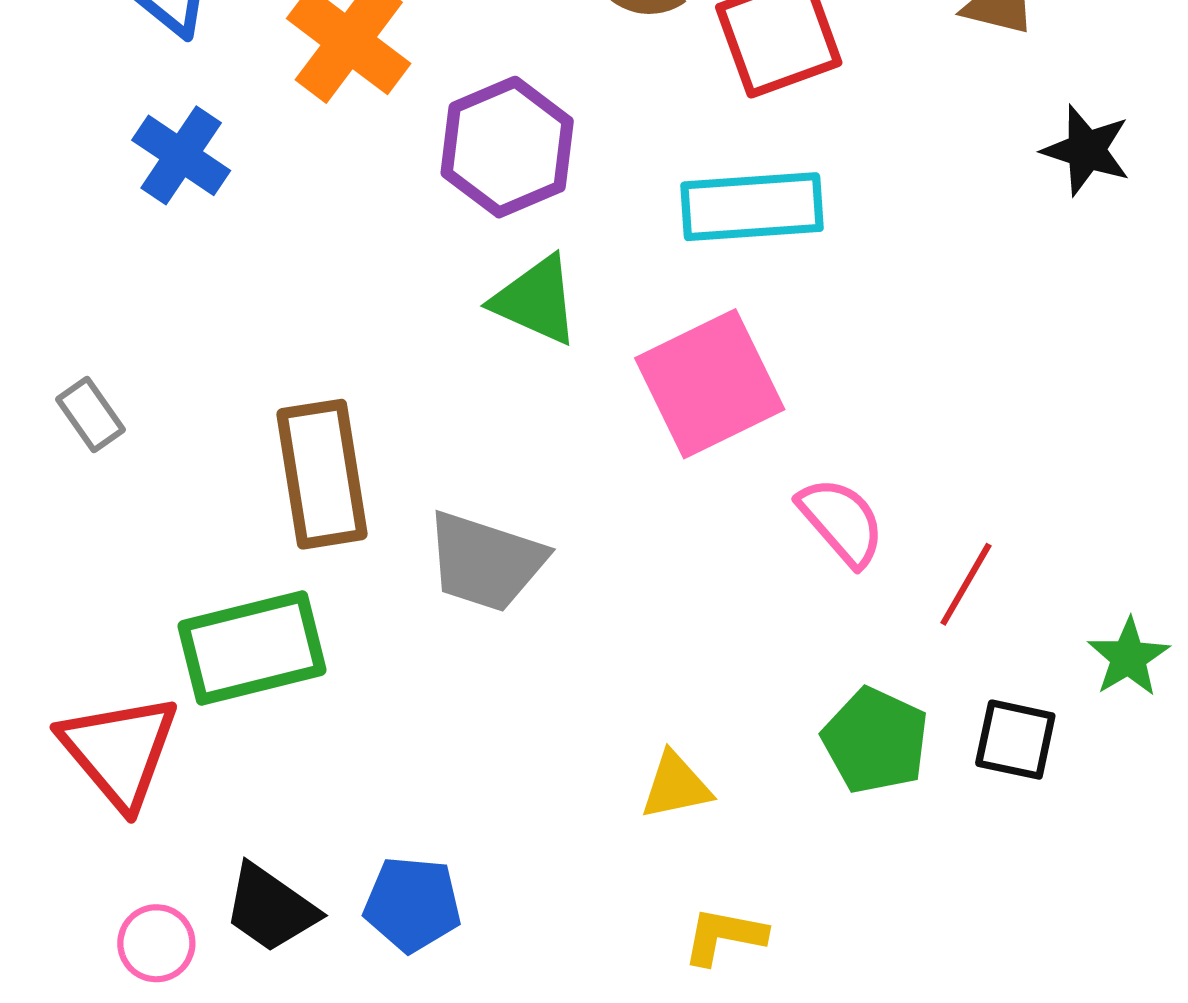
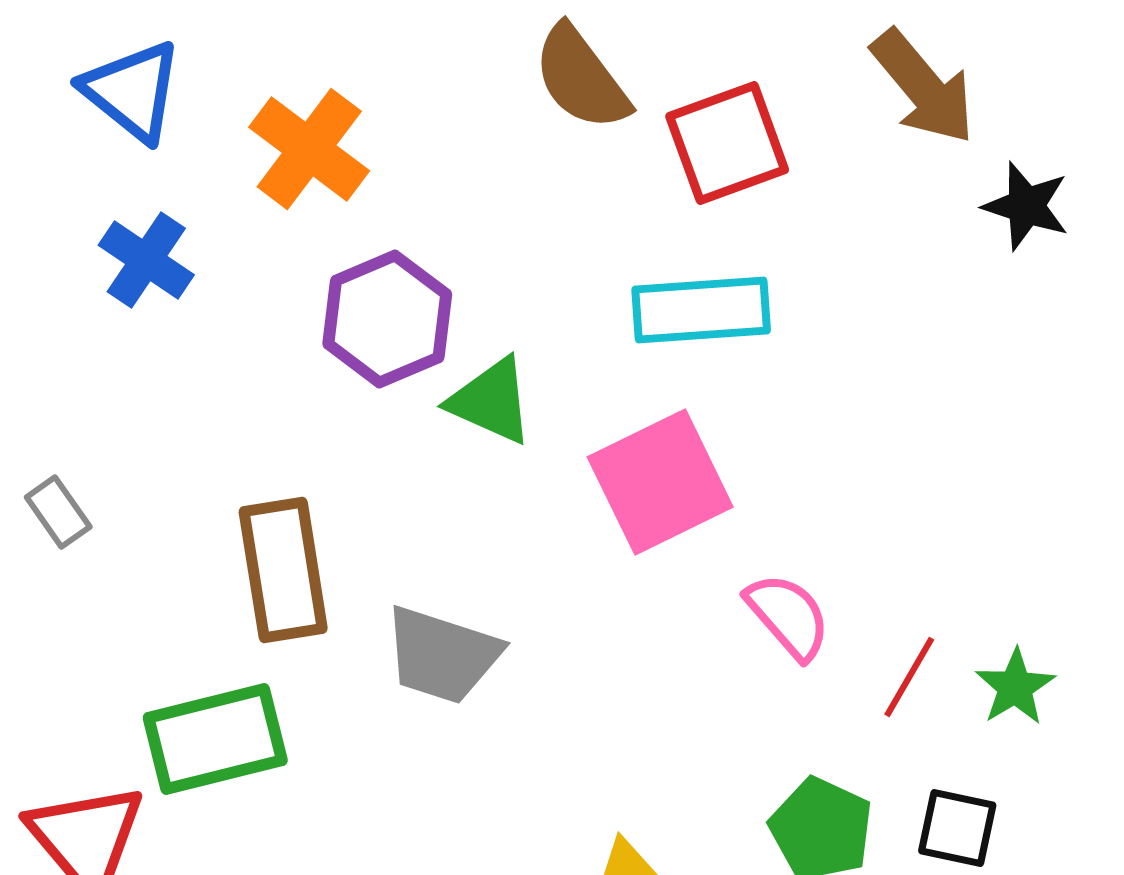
purple hexagon: (507, 147) -> (387, 319), moved
black star: (1086, 150) -> (1026, 206), moved
green star: (1128, 657) -> (1015, 687), moved

